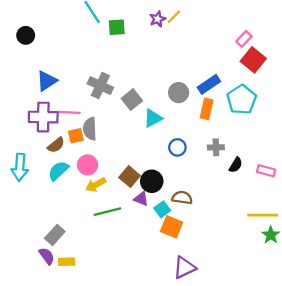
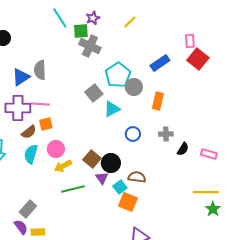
purple star: (158, 19) -> (93, 18), moved
pink rectangle: (244, 39) -> (190, 41), turned -48
blue rectangle: (209, 84) -> (160, 63), moved
gray cross: (100, 86) -> (90, 46), moved
cyan pentagon: (242, 100) -> (118, 75), moved
gray semicircle: (90, 129) -> (40, 70), moved
cyan semicircle: (58, 171) -> (31, 154), turned -30
purple triangle: (141, 199) -> (102, 178), turned 32

